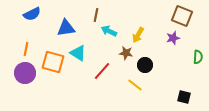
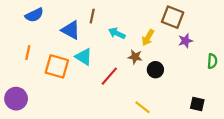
brown line: (96, 15) -> (92, 16), moved
brown square: (182, 16) -> (173, 17), moved
blue triangle: (66, 28) -> (71, 30), turned 36
purple circle: (25, 73) -> (16, 99), moved
yellow line: (135, 85) -> (143, 107), moved

